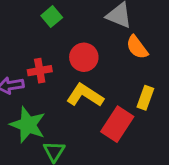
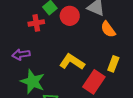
red circle: (84, 57) -> (70, 16), moved
red cross: (40, 71) -> (36, 23), moved

